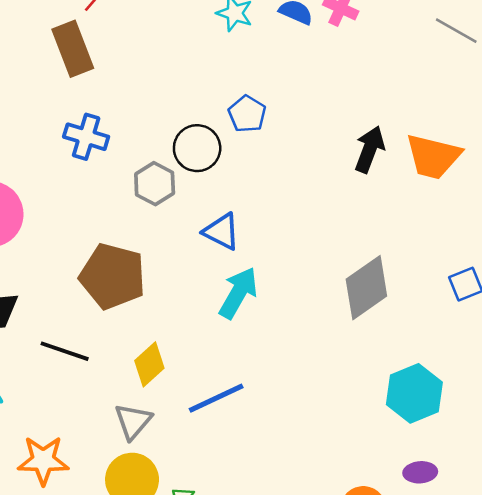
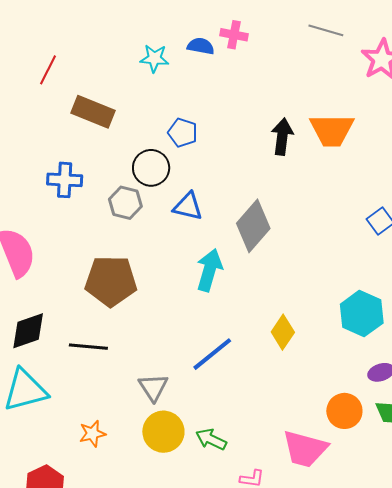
brown rectangle: (73, 49) -> (93, 112), moved, turned -33
blue triangle: (222, 232) -> (188, 206), moved
gray diamond: (366, 288) -> (253, 226), moved
yellow diamond: (149, 364) -> (283, 332), moved
orange star: (43, 460) -> (92, 434), size x0.7

